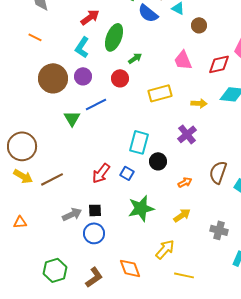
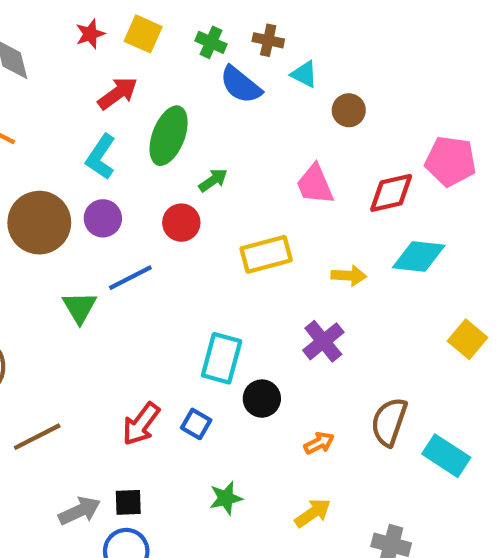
green star: (141, 208) -> (226, 498), size x0.6

